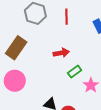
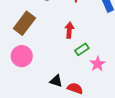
red arrow: (61, 53) -> (69, 30), turned -77

